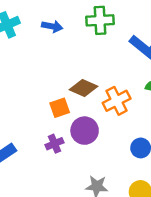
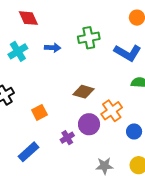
orange cross: (117, 101) -> (112, 111), moved
orange square: (60, 108) -> (39, 112), moved

